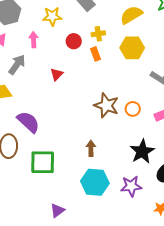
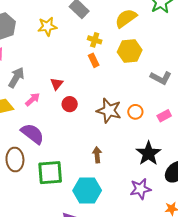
yellow cross: (98, 34) -> (95, 40), turned 32
pink arrow: (34, 40) -> (33, 99), moved, turned 56
red circle: (74, 41) -> (70, 104), moved
cyan hexagon: (95, 182) -> (87, 191), moved

